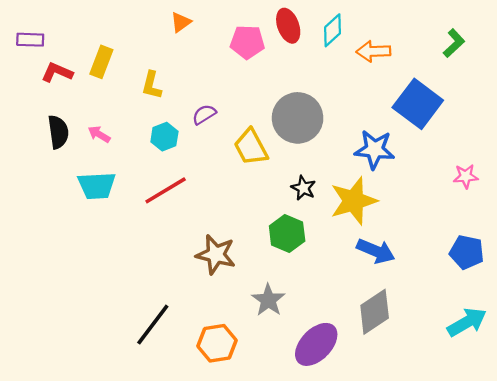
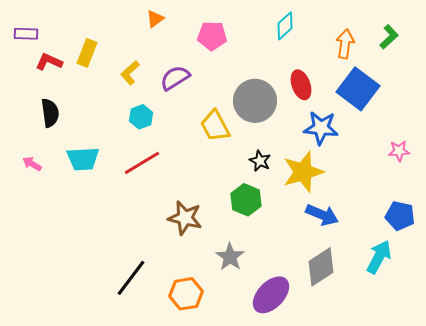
red ellipse: (288, 26) -> (301, 85), moved
orange arrow: (373, 51) -> (345, 44), moved, turned 100
yellow L-shape: (152, 85) -> (130, 73), turned 35
purple semicircle: (204, 114) -> (175, 78), moved, size x1.4
pink arrow: (99, 134) -> (32, 164), moved
cyan arrow: (467, 322) -> (379, 257), moved, turned -32

